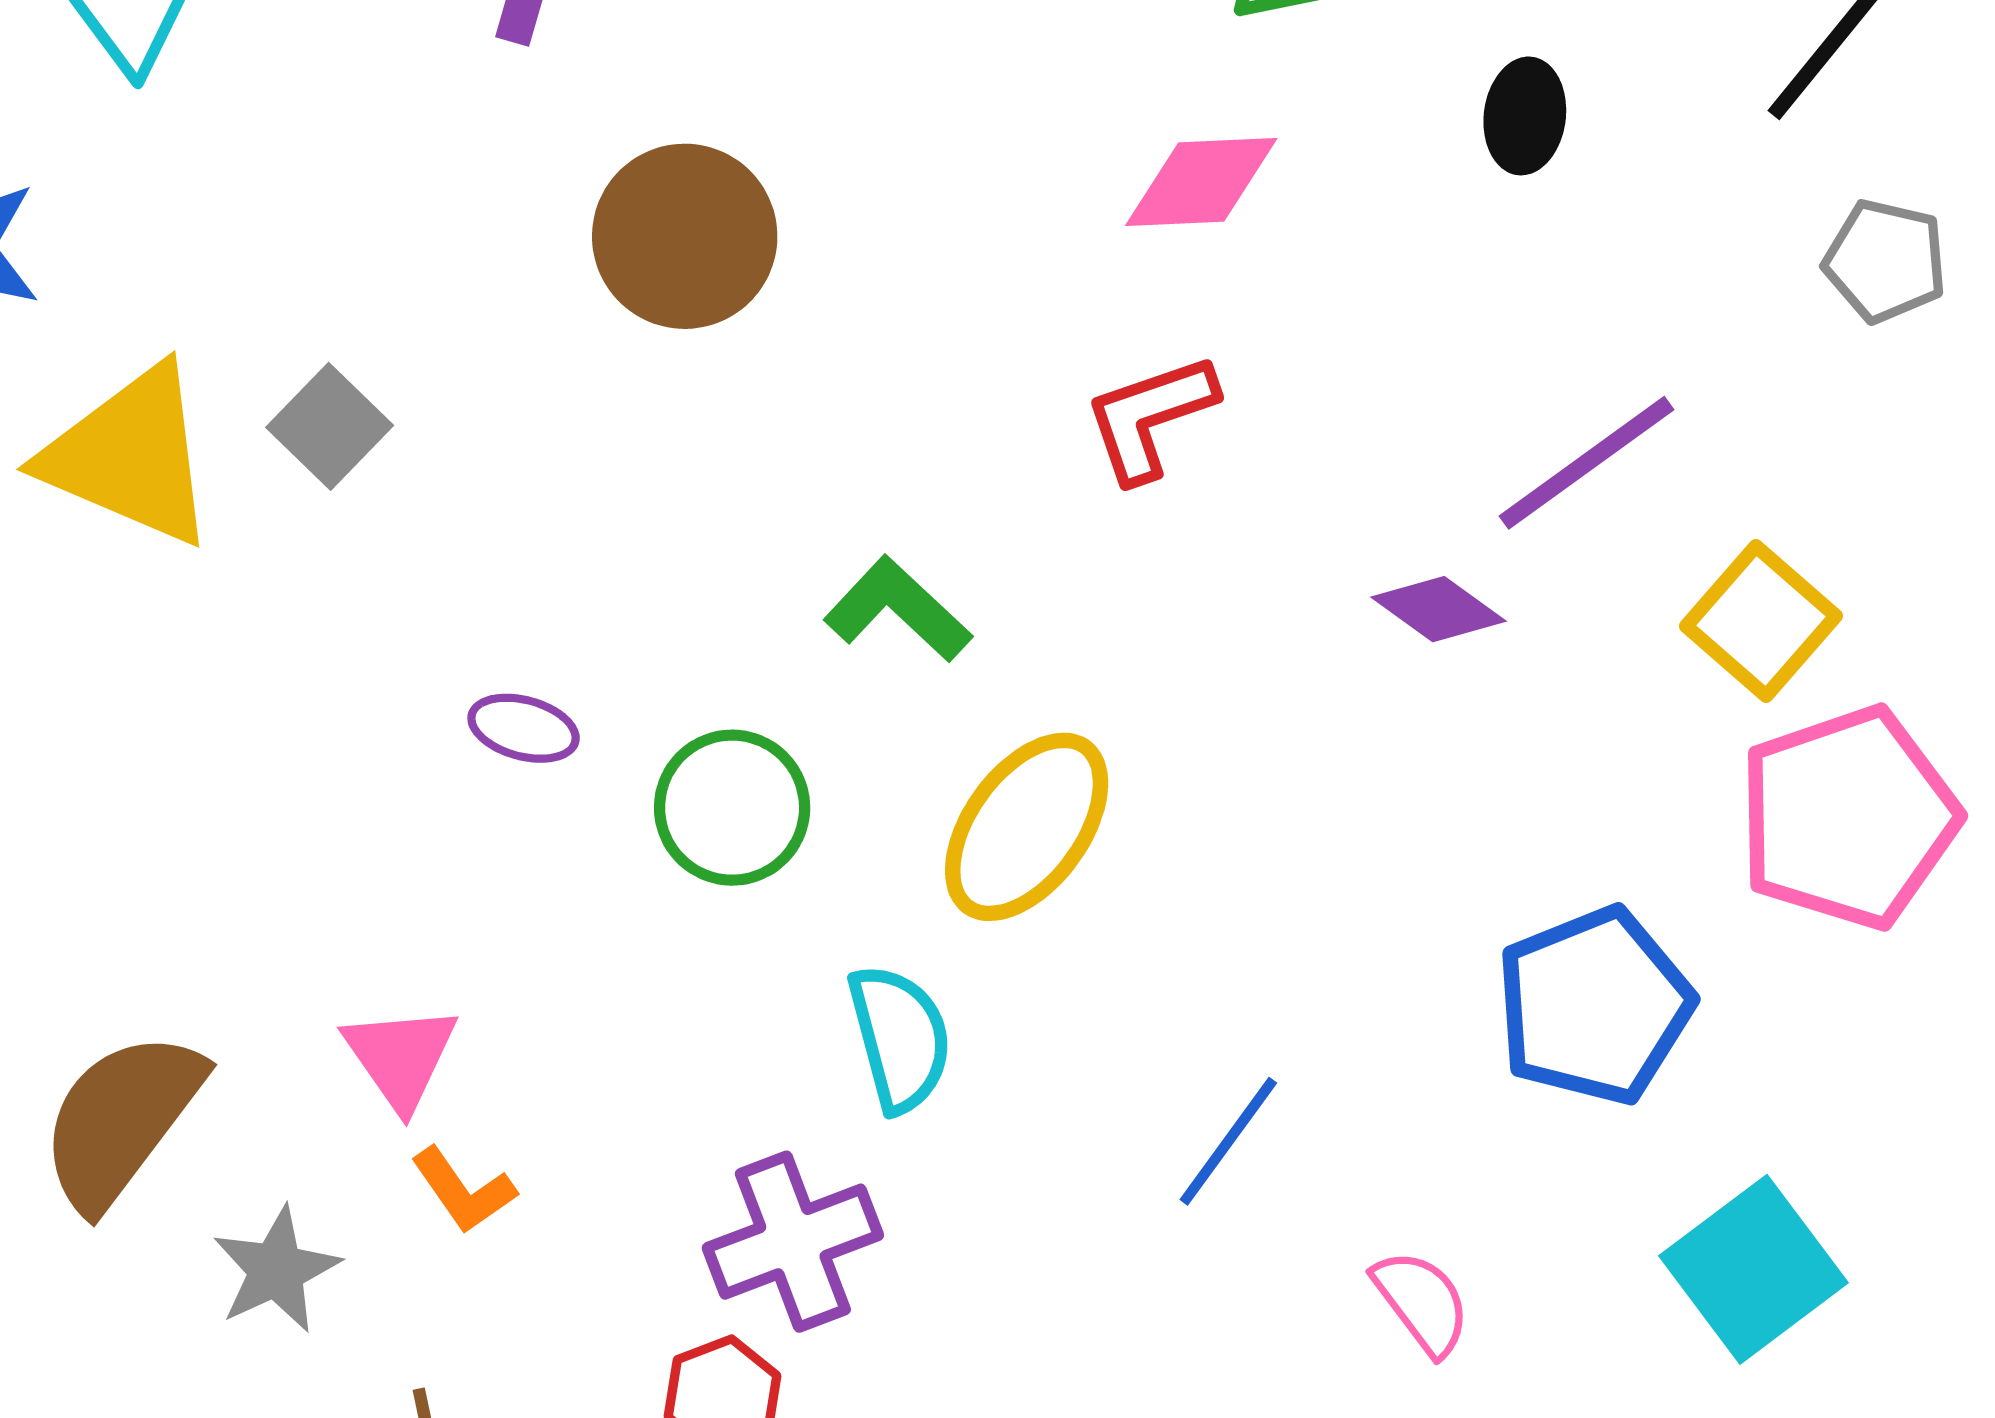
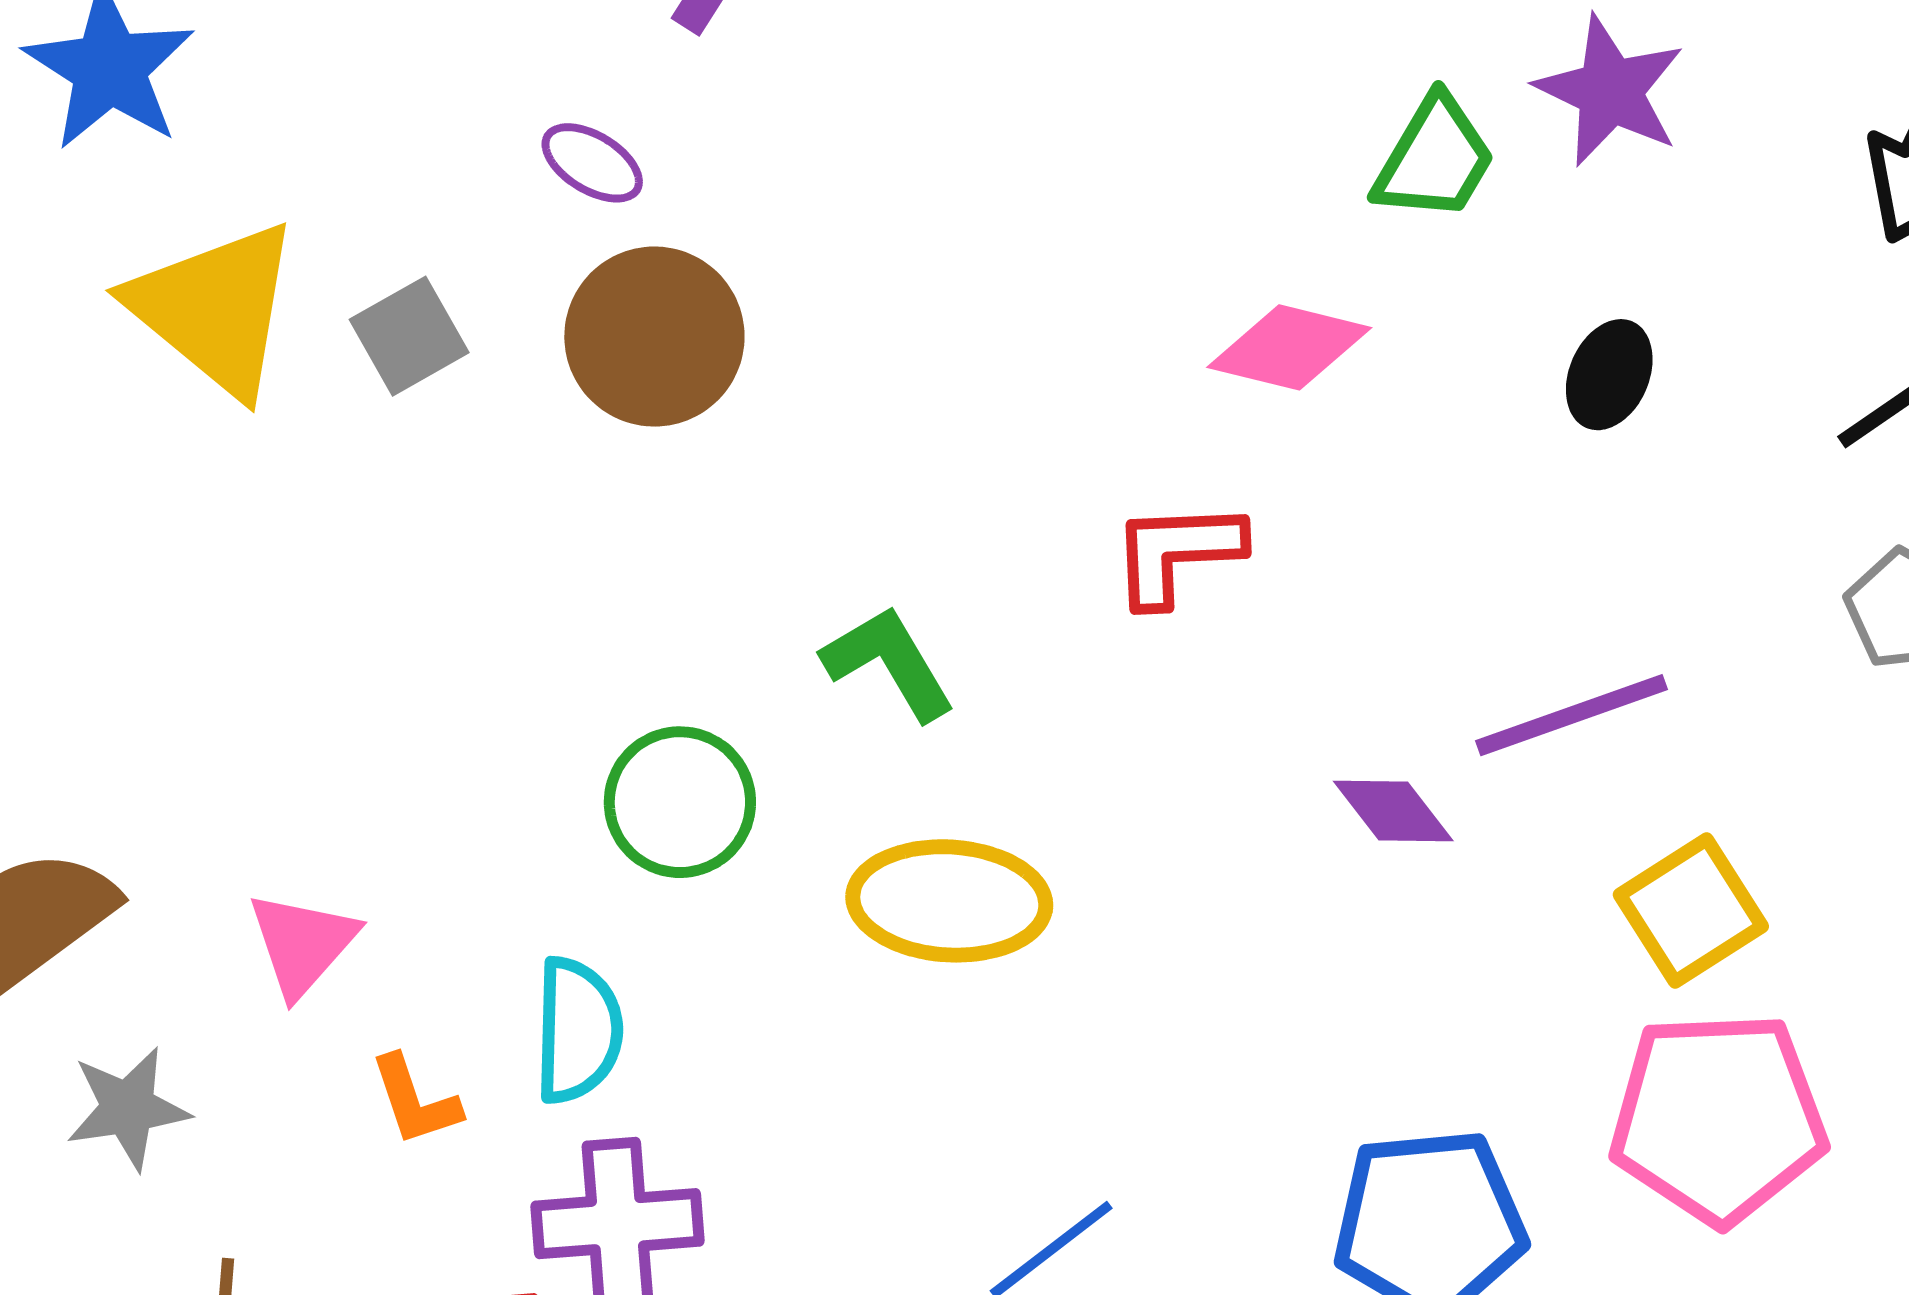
brown circle: (685, 236) -> (654, 337), moved
purple ellipse: (524, 728) -> (592, 163), moved
yellow ellipse: (1027, 827) -> (949, 901), turned 41
cyan semicircle: (900, 1038) -> (578, 1030), moved
orange L-shape: (463, 1190) -> (415, 1101), moved

